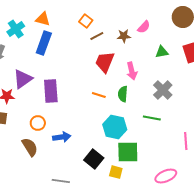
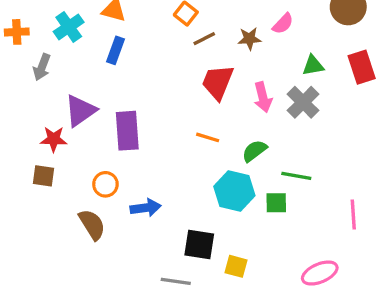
blue rectangle: (44, 43) -> (116, 50), size x0.7
gray cross: (163, 90) -> (303, 102), moved
green semicircle: (123, 94) -> (254, 151), moved, turned 49
green square: (128, 152) -> (276, 203), moved, size x0.6
black square: (94, 159) -> (199, 245), turned -30
gray line: (61, 181) -> (176, 281), moved

